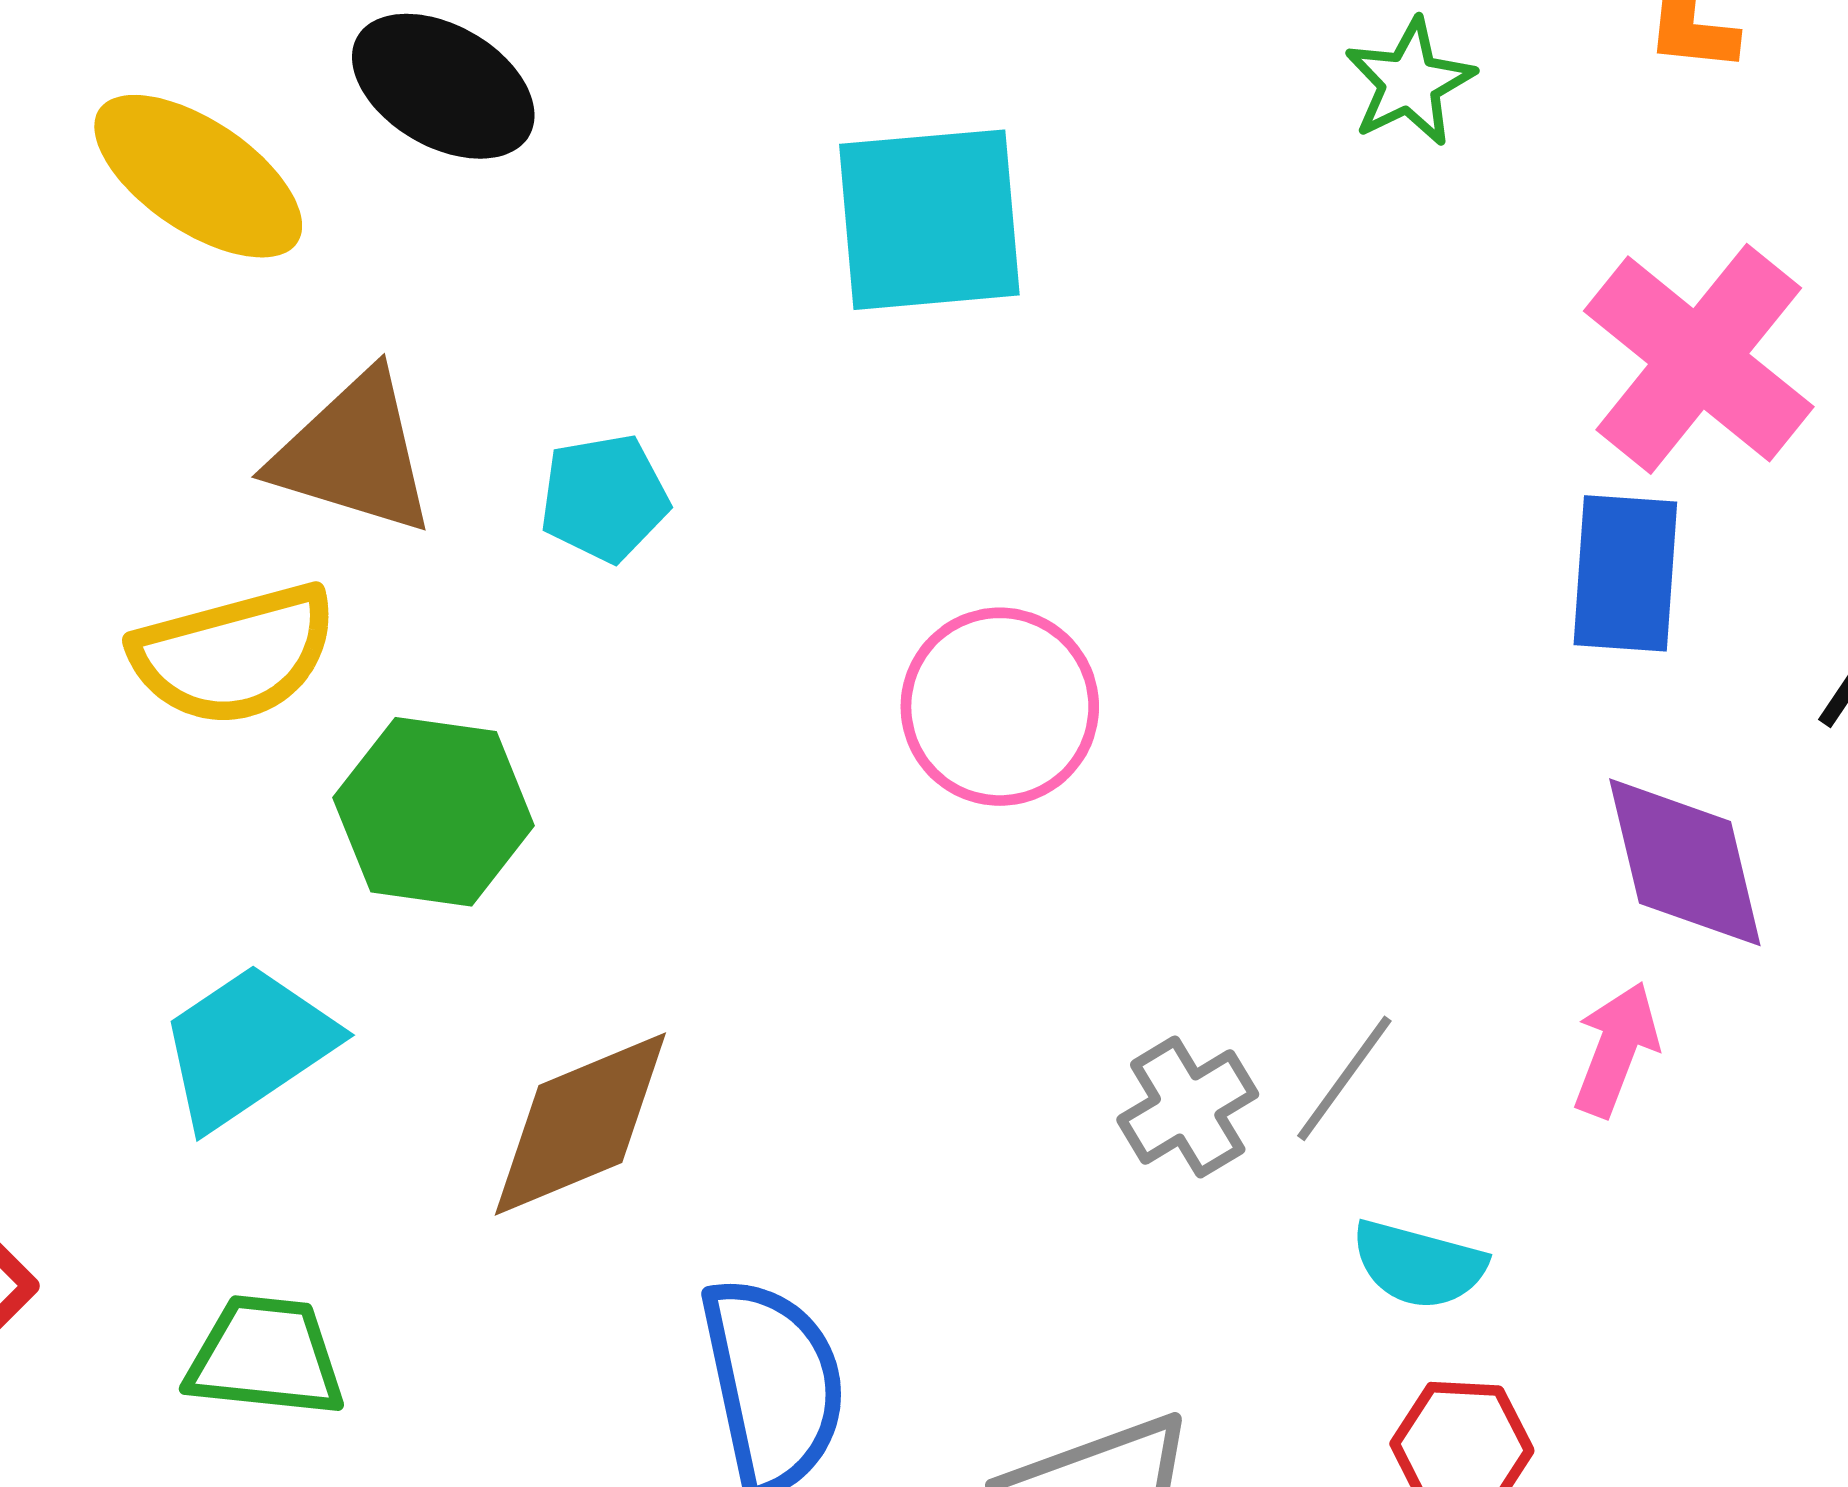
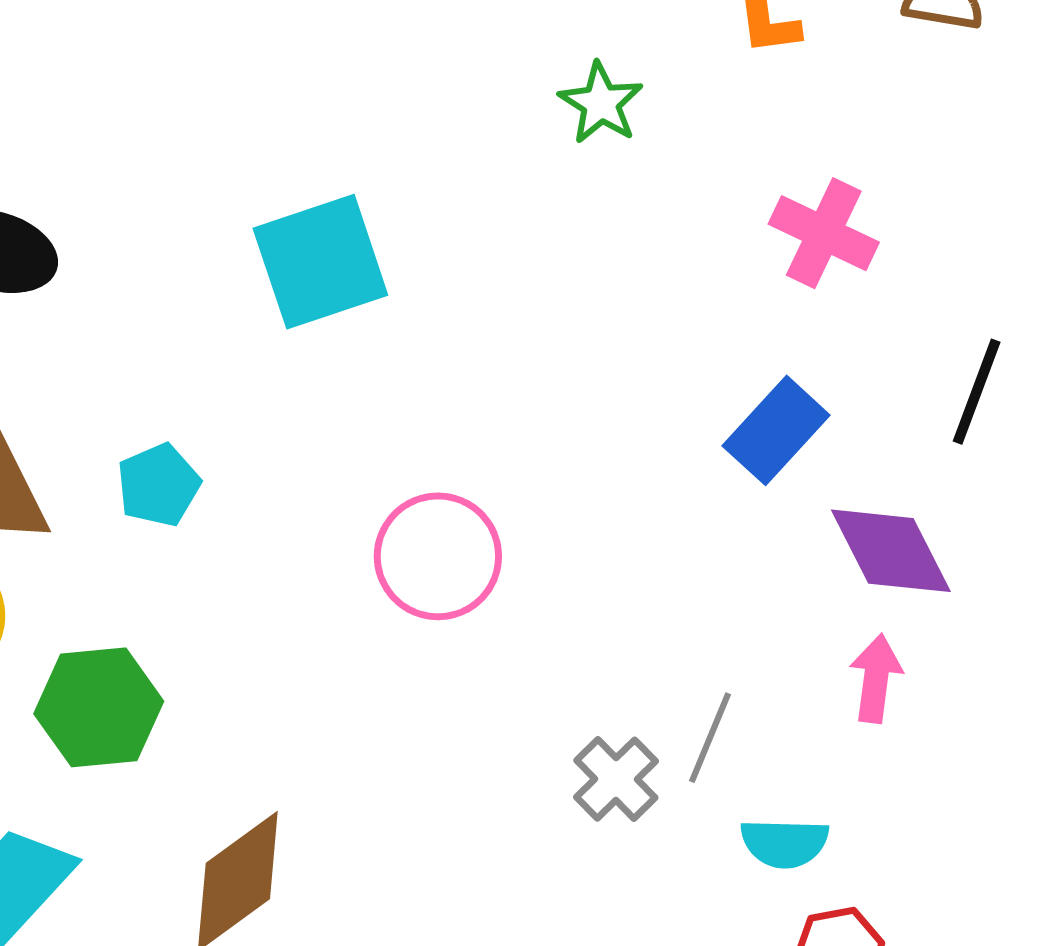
pink cross: (1699, 359) -> (824, 233), size x0.7
blue rectangle: (1625, 573) -> (776, 430), moved, turned 52

